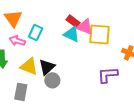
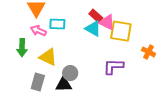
cyan rectangle: (36, 33) -> (57, 24), turned 63
black triangle: (47, 67) -> (64, 84), moved, turned 36
purple L-shape: (108, 75) -> (113, 67), moved

